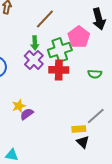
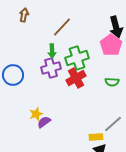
pink pentagon: (79, 37) -> (111, 45), moved
purple cross: (34, 60) -> (51, 68), turned 30
red cross: (59, 70) -> (76, 78), turned -30

